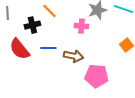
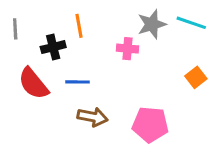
orange line: (49, 11) -> (79, 26), turned 35
brown arrow: (73, 56) -> (93, 117), moved

